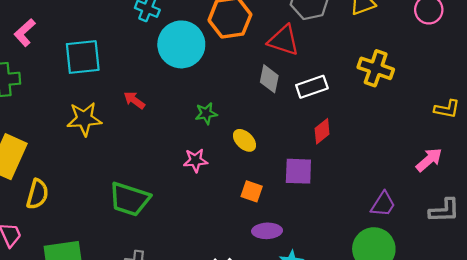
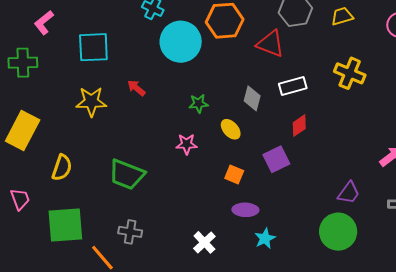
gray diamond: (269, 79) -> (252, 98), moved
purple square: (298, 171) -> (276, 159), turned -32
yellow semicircle: (37, 194) -> (62, 168), moved

